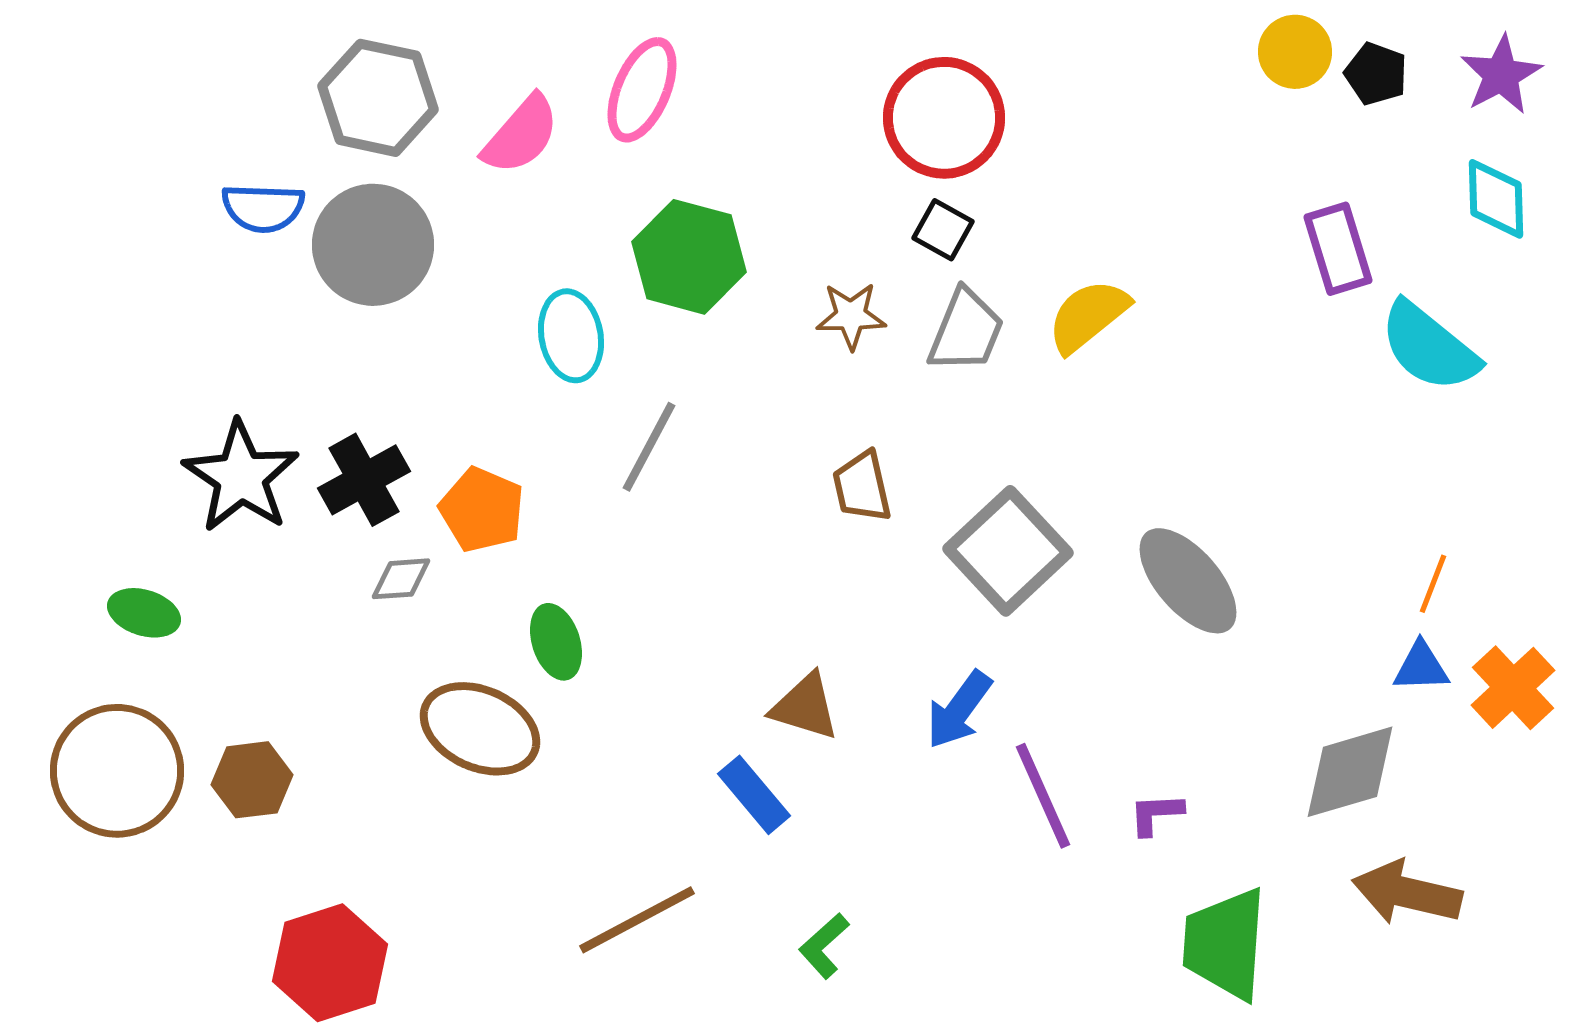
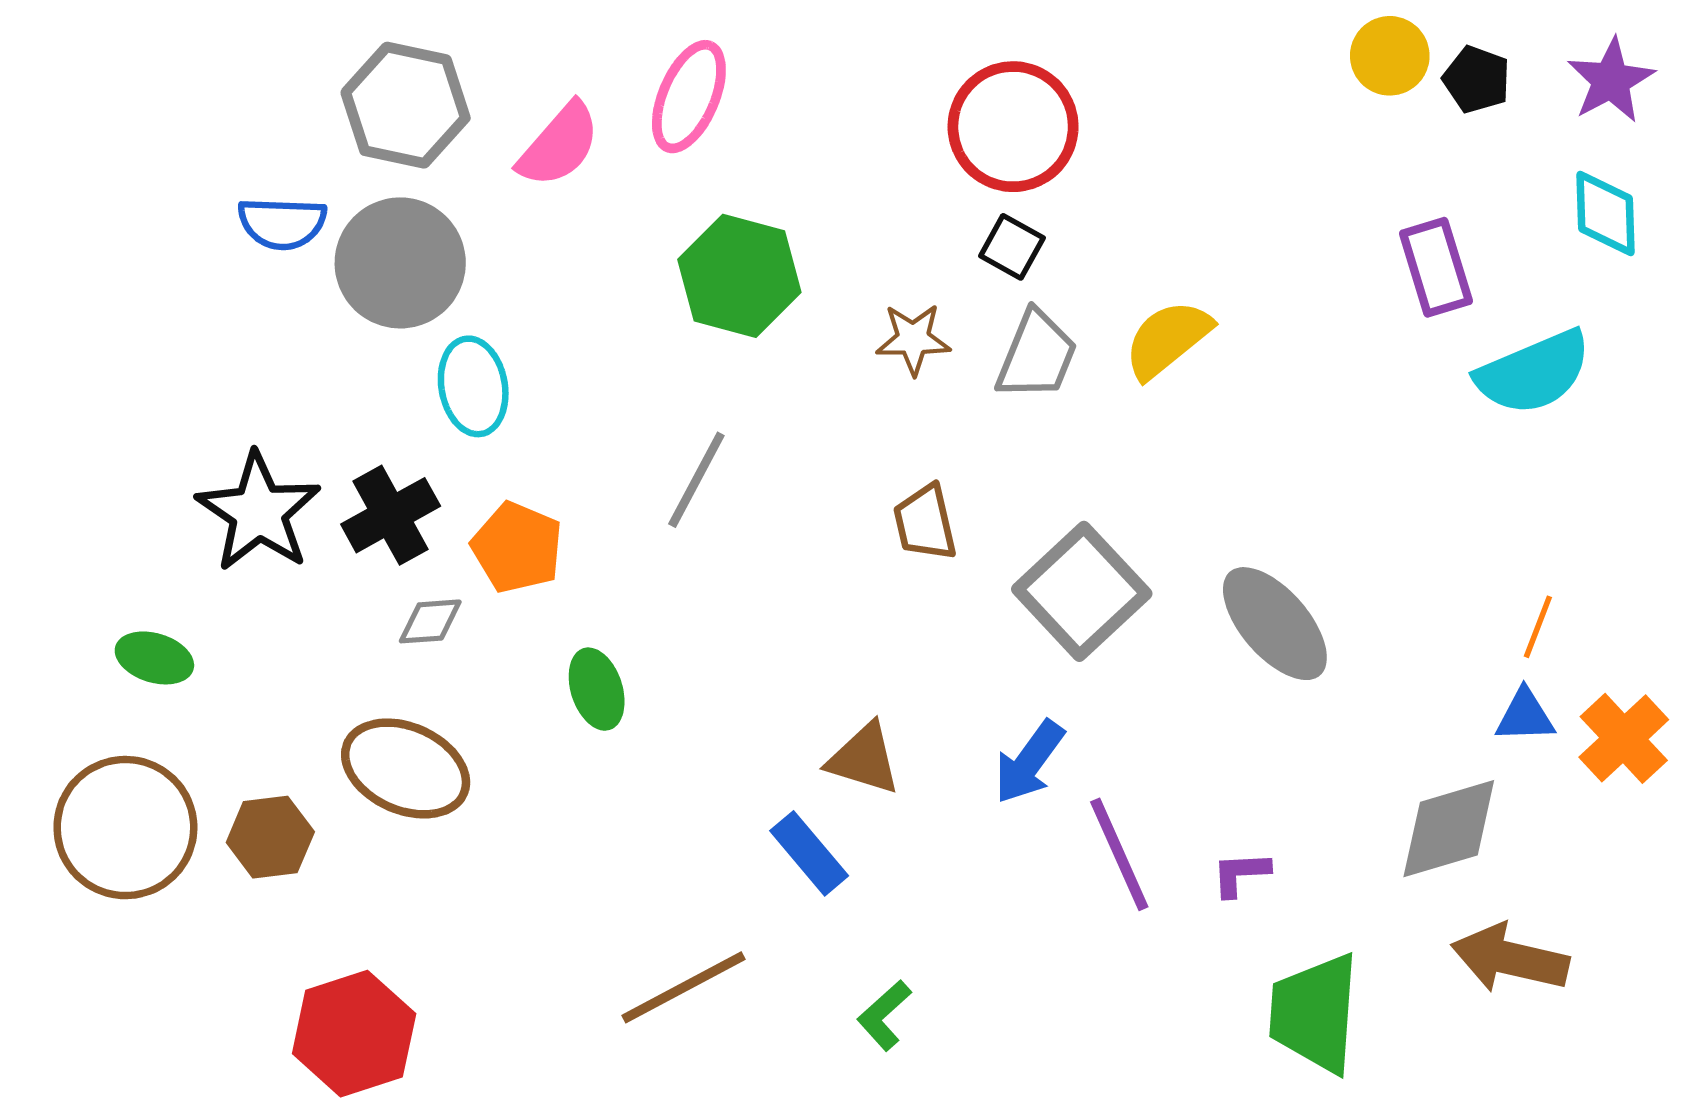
cyan ellipse: (571, 336) -> (473, 386), moved
cyan semicircle: (1429, 347) -> (1534, 372), turned -62
brown ellipse: (480, 729) -> (406, 768), moved

